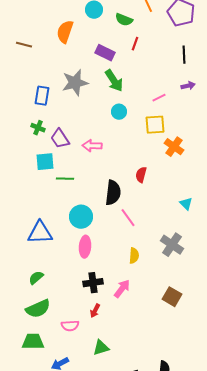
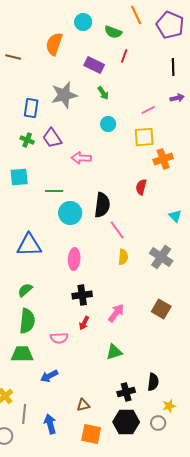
green arrow: (114, 81) -> (103, 93), size x0.6
purple trapezoid: (60, 139) -> (52, 138), moved
orange cross: (174, 147) -> (163, 159), turned 36
cyan square: (45, 162) -> (19, 177), moved
red semicircle: (141, 175) -> (141, 187), moved
cyan circle: (81, 217) -> (70, 213), moved
yellow semicircle: (134, 256) -> (123, 257), moved
pink arrow: (122, 289) -> (116, 313), moved
green semicircle: (38, 309) -> (27, 321), turned -60
green triangle: (101, 348) -> (114, 352), moved

